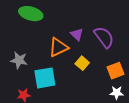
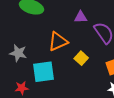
purple triangle: (77, 34) -> (81, 17), moved, turned -48

